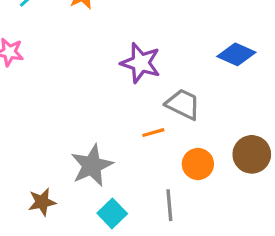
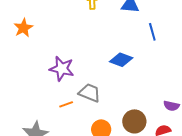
orange line: (153, 133) -> (66, 104), moved

